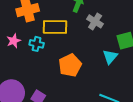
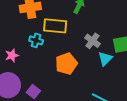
gray cross: (95, 21) -> (92, 41), moved
pink star: (14, 41) -> (12, 55), moved

